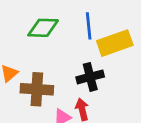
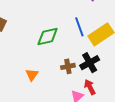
brown cross: (37, 89) -> (68, 66), moved, size x0.6

